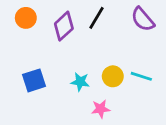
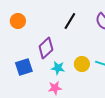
purple diamond: (64, 26) -> (46, 48), moved
pink star: (101, 109) -> (55, 88), moved

